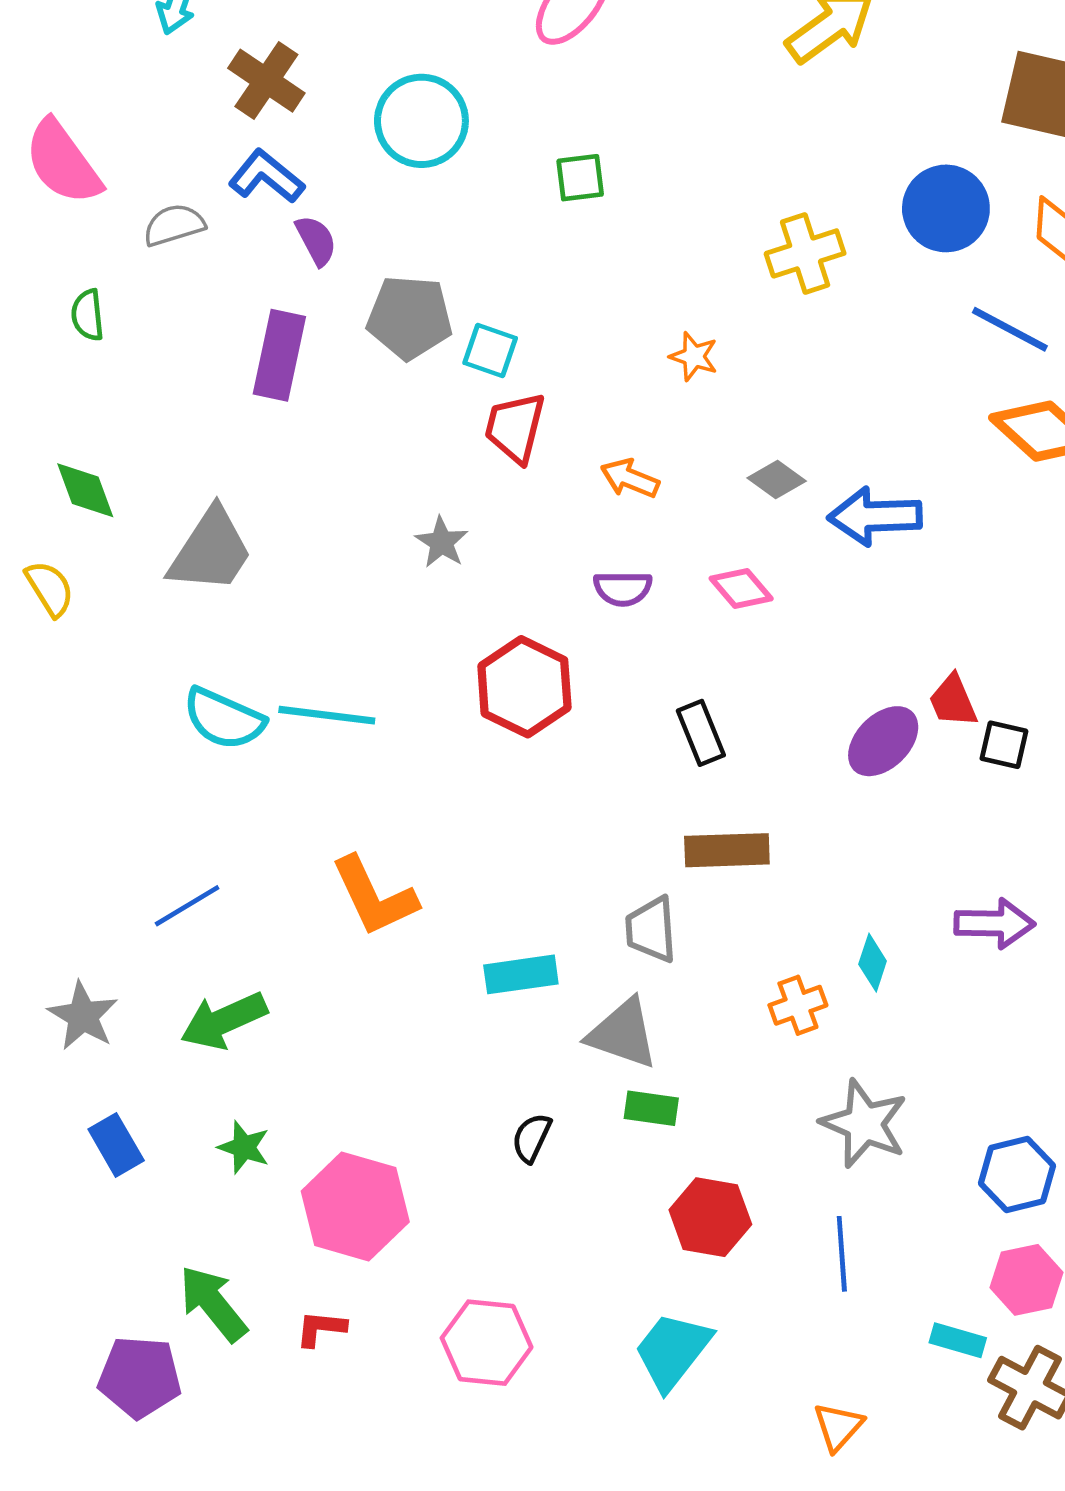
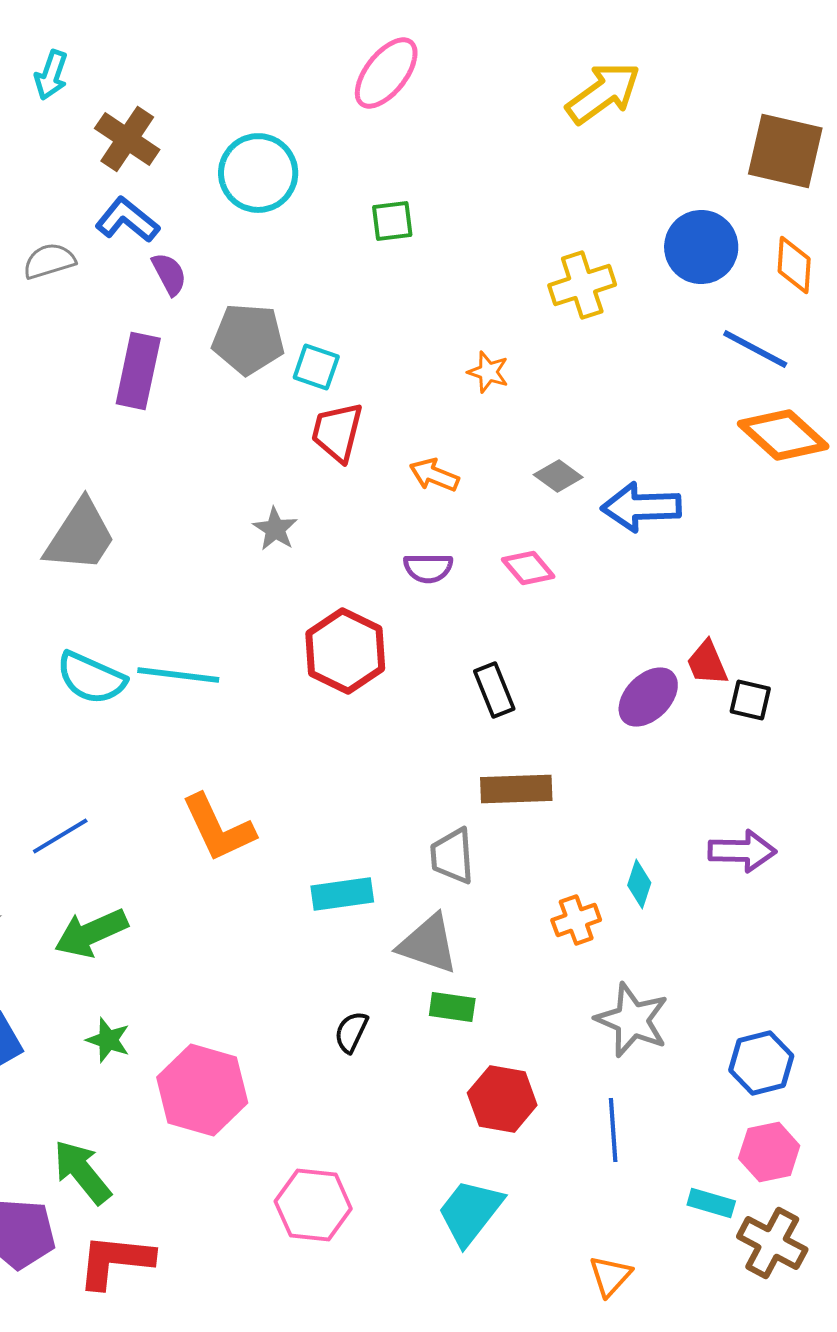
red L-shape: (321, 1328) -> (115, 1261), moved, size x1.8

